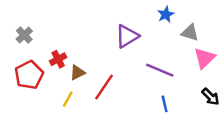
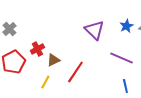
blue star: (166, 14) -> (126, 26), moved
purple triangle: (127, 36) -> (94, 30), turned -45

